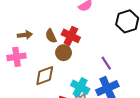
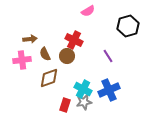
brown semicircle: (51, 36) -> (45, 54), moved
purple line: (106, 63) -> (108, 56), moved

